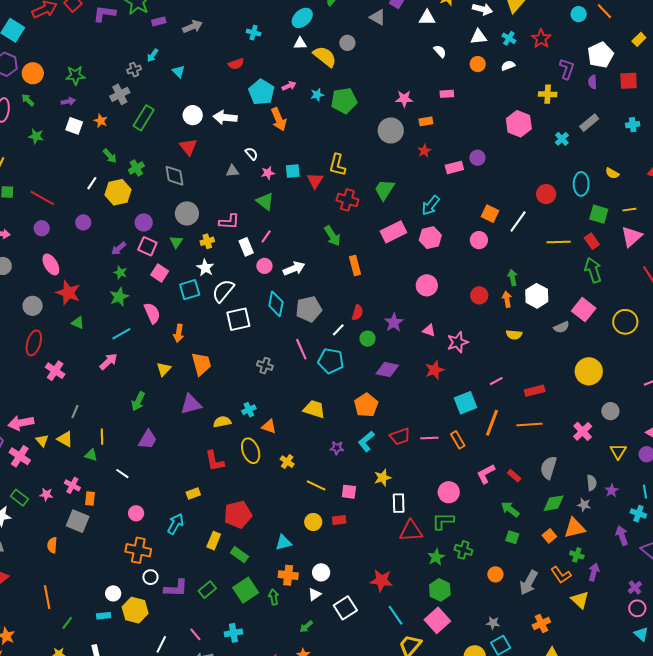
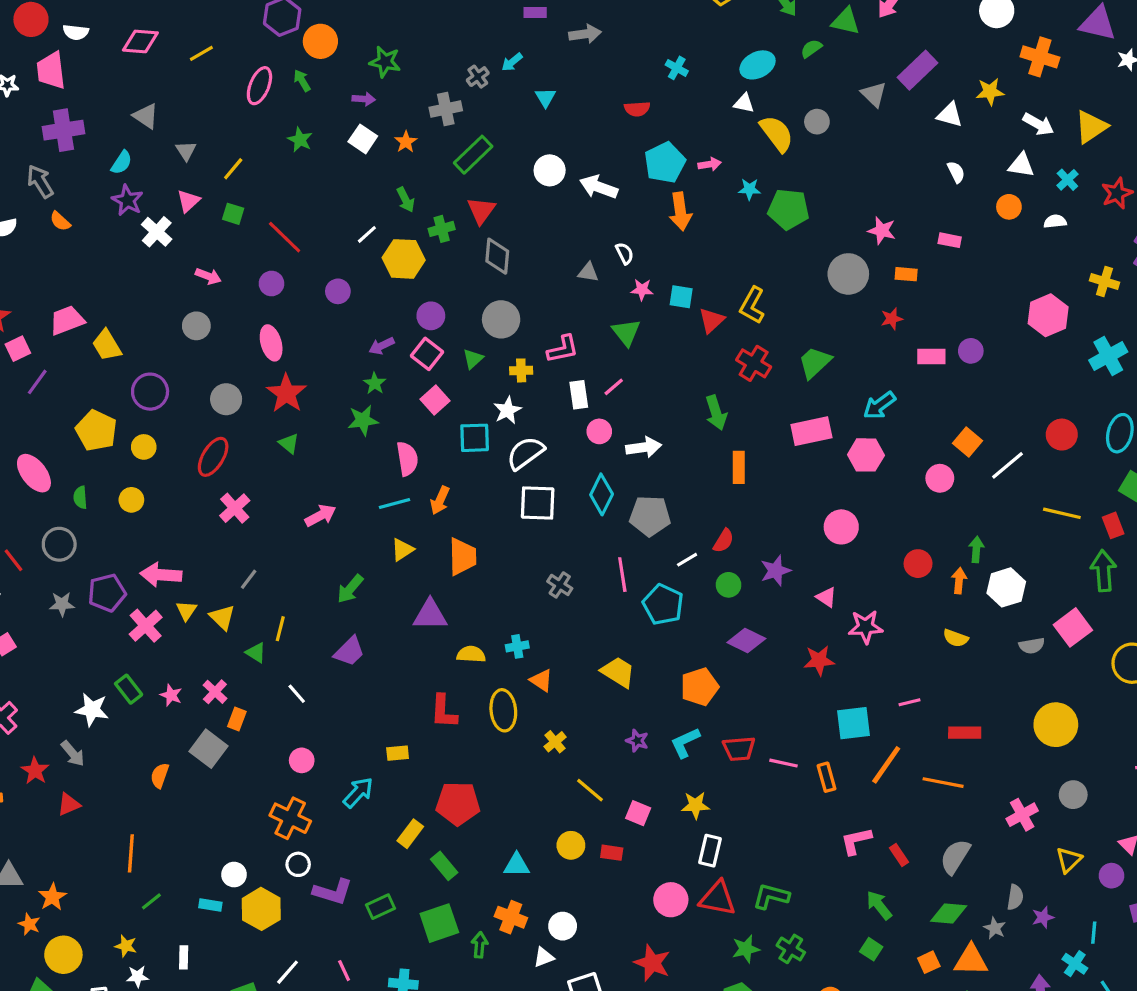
gray cross: (134, 70) -> (478, 77), turned -32
cyan cross: (562, 139) -> (1108, 356), size x1.6
red triangle: (188, 147) -> (481, 210), moved
pink L-shape: (229, 222) -> (563, 349), turned -30
cyan line: (121, 334) -> (394, 504), moved
pink circle: (449, 492) -> (671, 900), moved

